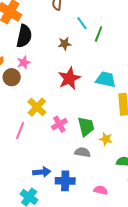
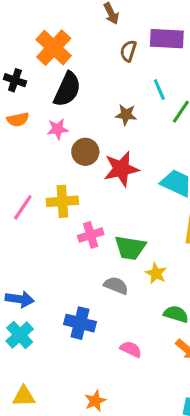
brown circle: (12, 77) -> (85, 152), moved
yellow cross: (37, 107) -> (62, 201), turned 30
green trapezoid: (86, 127) -> (130, 248), turned 100
pink line: (20, 131) -> (23, 207), moved
blue arrow: (42, 172) -> (20, 299), moved

